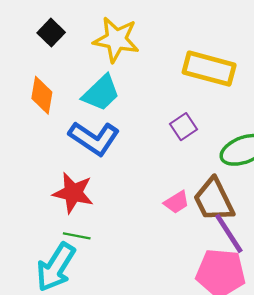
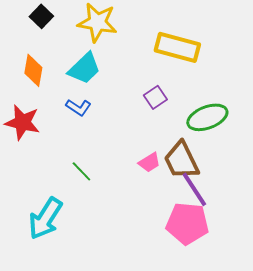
blue L-shape: (94, 138) -> (78, 107), size x0.6
red star: (73, 193) -> (22, 122), moved
green line: (77, 236) -> (81, 171), moved, turned 35

